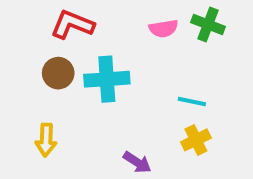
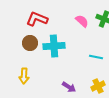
pink semicircle: (164, 29) -> (82, 21), turned -128
yellow cross: (196, 140) -> (98, 86), moved

